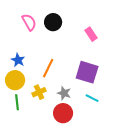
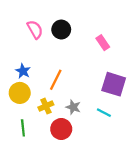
purple square: (87, 72) -> (114, 84), moved
green line: (17, 102) -> (23, 128), moved
red circle: (63, 113) -> (61, 129), moved

